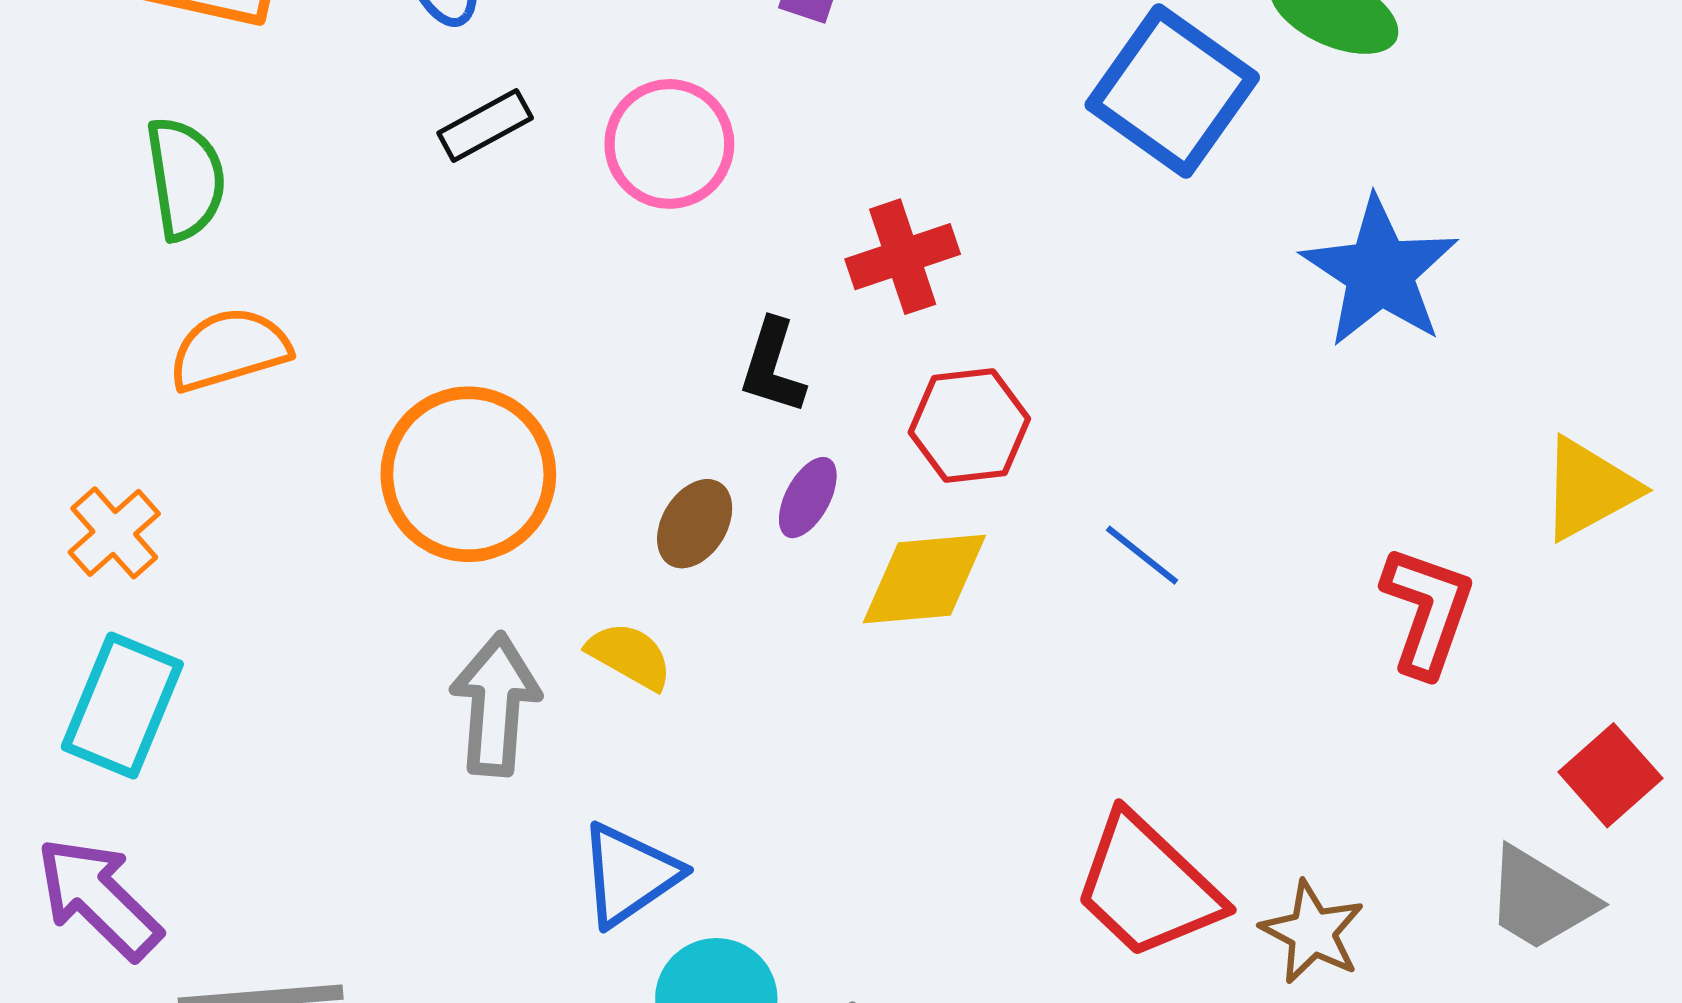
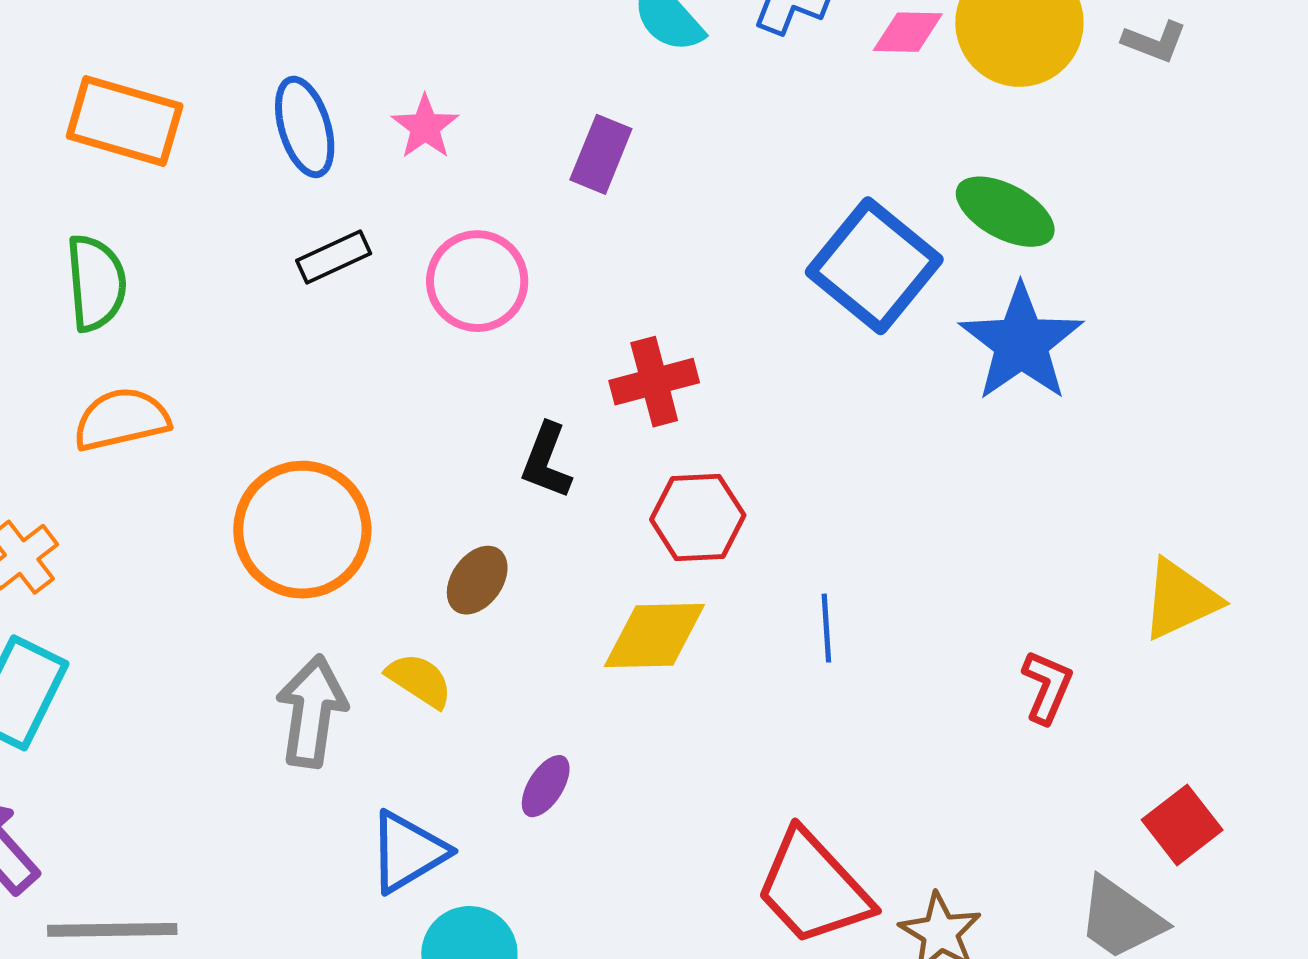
blue star: (1380, 272) -> (1021, 343), moved
purple ellipse: (808, 498) -> (546, 786), moved
blue line: (1142, 555) -> (826, 628), turned 44
red L-shape: (1427, 611) -> (1047, 687), size x0.7

